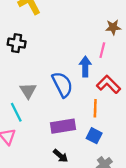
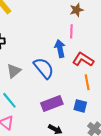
gray triangle: (28, 91) -> (14, 71), moved, turned 35
orange line: (95, 108) -> (87, 82), moved

